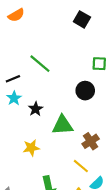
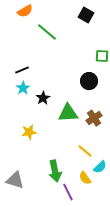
green line: (40, 64) -> (47, 32), moved
brown cross: (91, 141) -> (94, 118), moved
yellow star: (31, 148) -> (29, 132), moved

